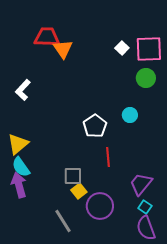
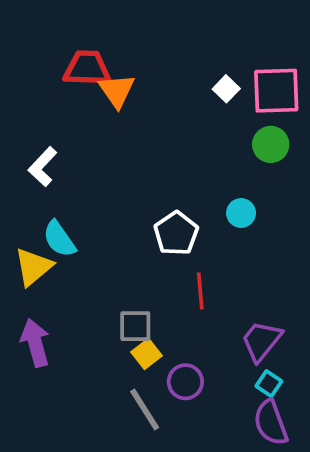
cyan semicircle: (21, 167) -> (59, 239), moved
purple circle: (100, 206) -> (185, 382), size x0.7
gray line: (63, 221) -> (145, 410), moved

